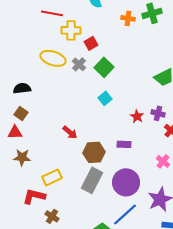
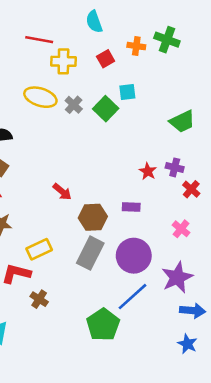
green cross: (152, 13) -> (167, 40), turned 36
red square: (91, 43) -> (106, 59), moved
cyan square: (105, 98) -> (127, 92), moved, turned 32

